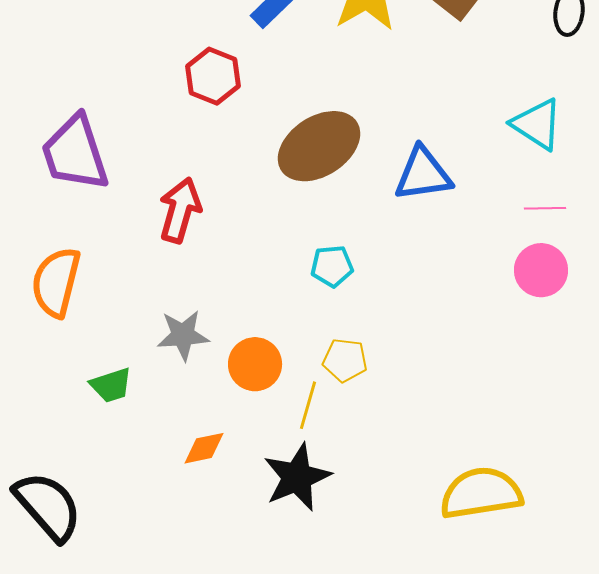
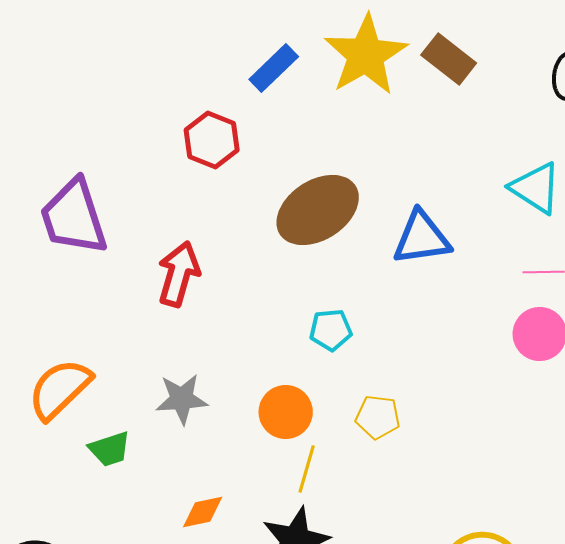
orange semicircle: (56, 282) -> (60, 389), moved, turned 32
yellow pentagon: (345, 360) -> (378, 417), moved
orange circle: (255, 364) -> (286, 412), moved

